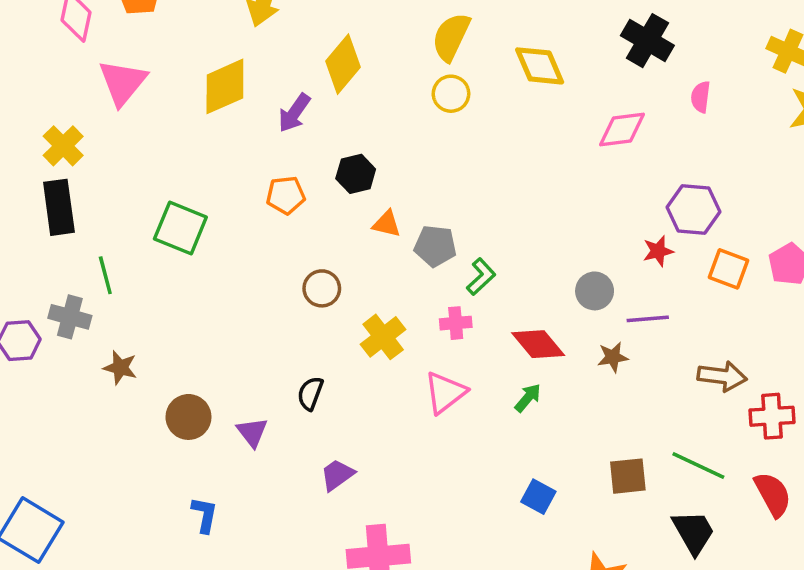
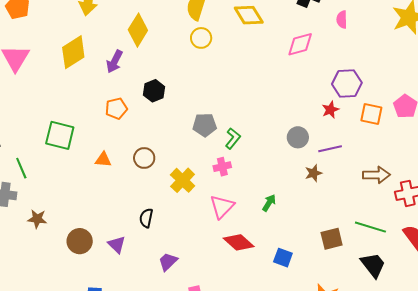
orange triangle: (387, 224) -> (103, 160), moved
red diamond: (538, 344) -> (239, 242), moved

